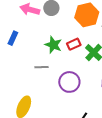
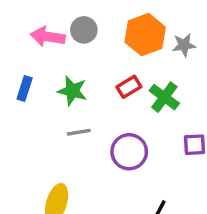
green star: (53, 45) -> (72, 91), moved

